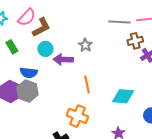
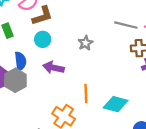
purple arrow: (63, 60) -> (53, 68), moved
blue semicircle: (29, 73) -> (20, 61), turned -114
orange line: (87, 84) -> (86, 93), moved

